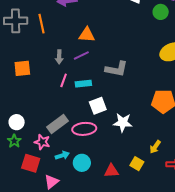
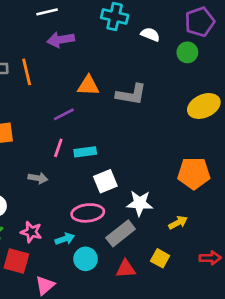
purple line: (81, 56) -> (64, 114), moved
gray arrow: (59, 57) -> (38, 178), moved, turned -80
gray L-shape: (116, 69) -> (131, 94), moved
gray rectangle: (57, 124) -> (121, 233), moved
yellow arrow: (155, 147) -> (178, 223), moved, turned -152
cyan arrow: (62, 155) -> (65, 239), moved

